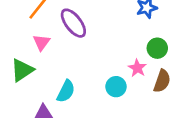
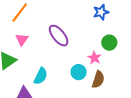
purple ellipse: (73, 23) -> (59, 36), moved
brown semicircle: (162, 81) -> (98, 80), moved

